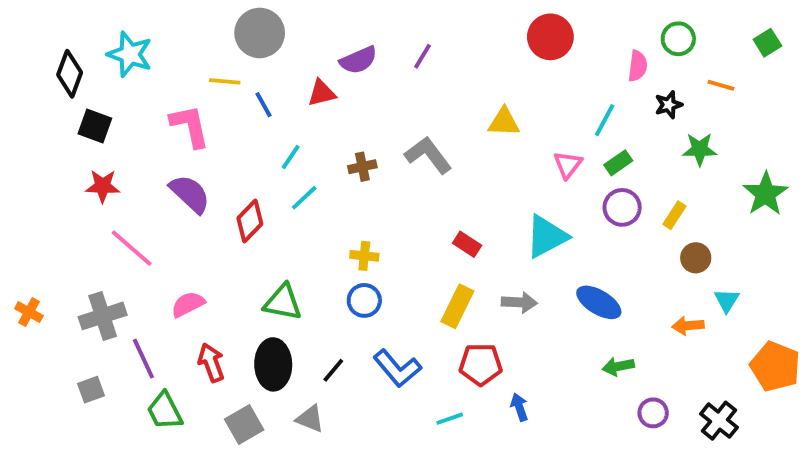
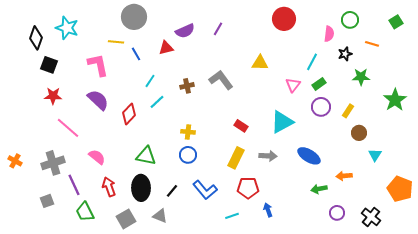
pink semicircle: (188, 304) -> (97, 157), turned 66
orange arrow: (688, 326) -> (344, 176), moved

